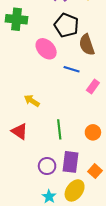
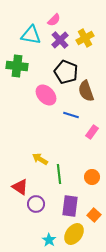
yellow arrow: (32, 101) -> (40, 159), moved
red triangle: (20, 131) -> (20, 187), moved
purple circle: (47, 166) -> (36, 204), moved

